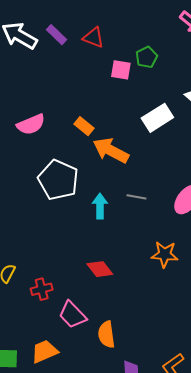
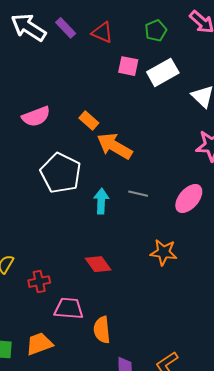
green pentagon: (147, 57) -> (156, 31), moved
white rectangle: (157, 118) -> (163, 72), moved
pink trapezoid: (72, 315) -> (69, 308), turned 136

